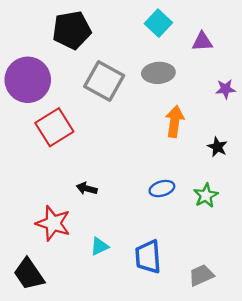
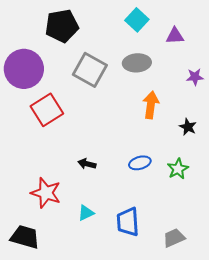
black arrow: (87, 189) -> (87, 164), moved
black trapezoid: (29, 274) -> (25, 237), turned 140

